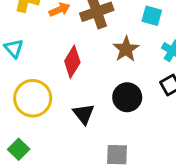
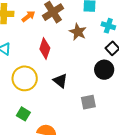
black circle: (127, 97) -> (104, 70), moved

